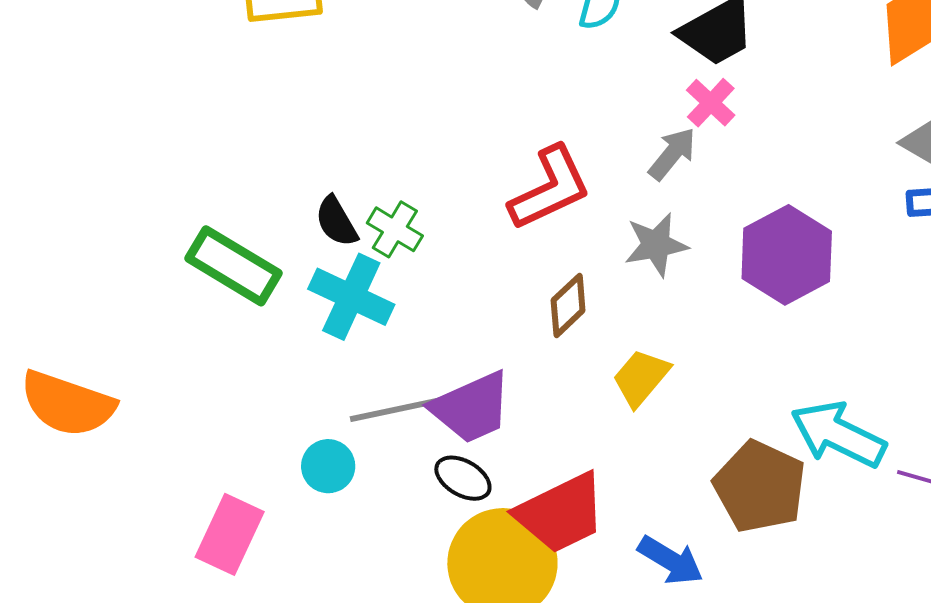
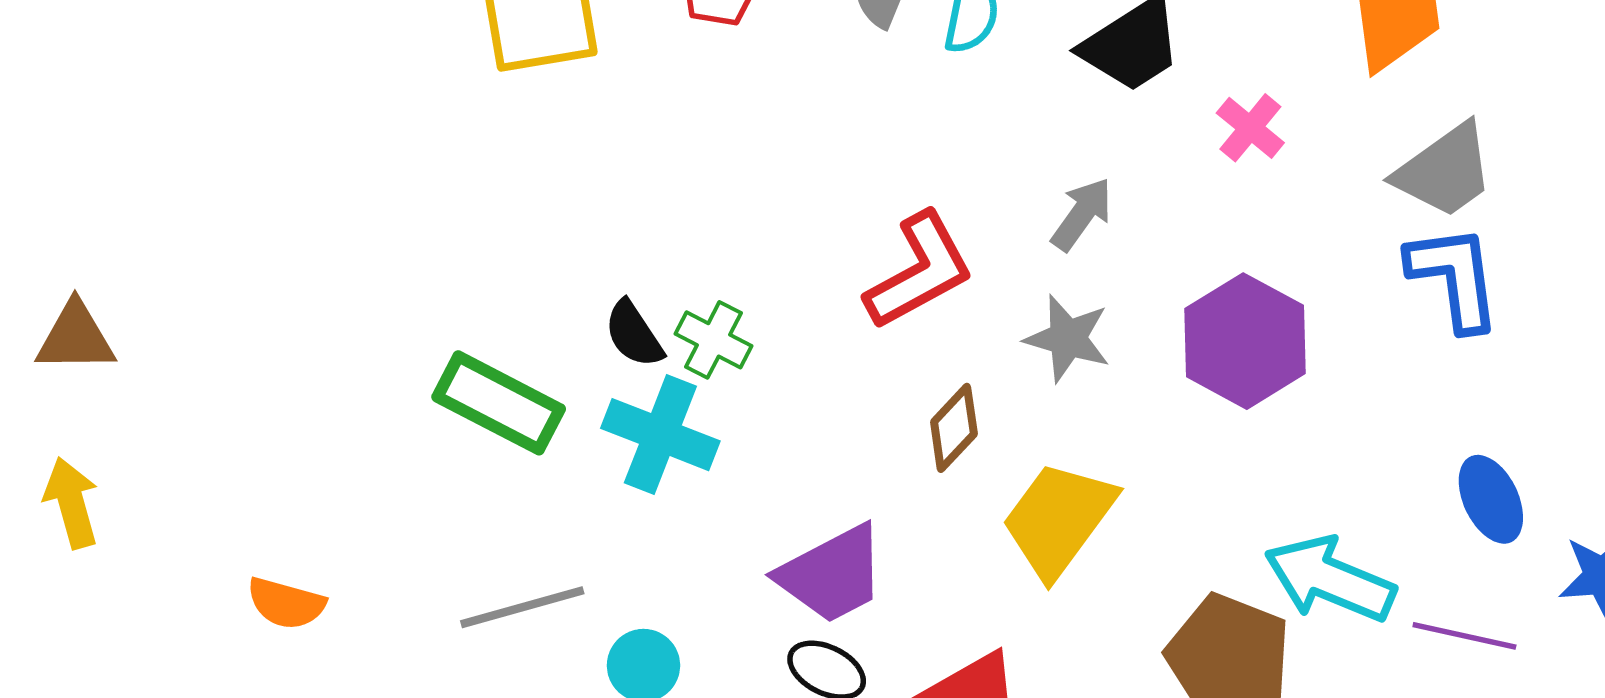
pink cross: (711, 103) -> (1250, 128), moved
gray star: (656, 245) -> (1068, 338), turned 30
yellow trapezoid: (641, 378) -> (1059, 519), size x1.5
orange semicircle: (68, 404) -> (286, 603), size x0.6
gray line: (396, 410) -> (522, 607), moved

